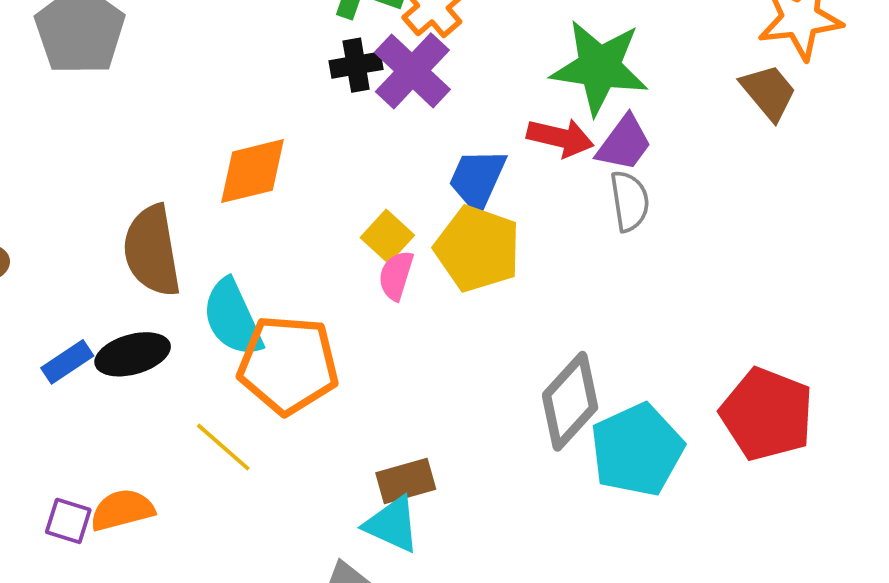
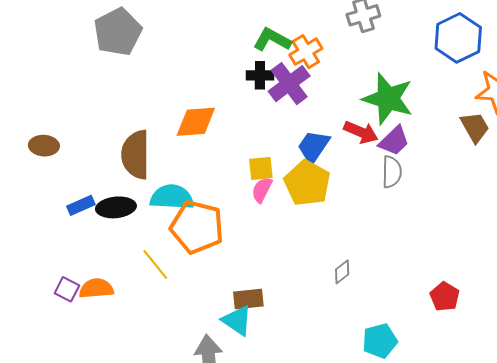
yellow square: (387, 236) -> (261, 168), turned 32
cyan semicircle: (233, 318) -> (172, 197), turned 108
gray diamond: (570, 401) -> (342, 272), size x0.5
red pentagon: (767, 414) -> (445, 297), size x0.6
cyan pentagon: (637, 450) -> (380, 341), moved, size x0.7

